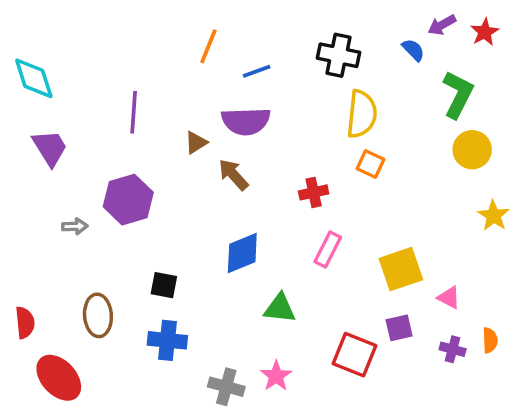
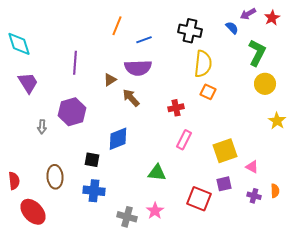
gray arrow: (75, 226) -> (42, 127), turned 96
blue diamond: (242, 253) -> (118, 139), moved

